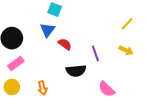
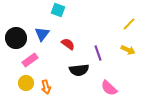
blue triangle: (48, 30) -> (42, 34), moved
pink rectangle: (16, 64) -> (30, 60), moved
yellow circle: (12, 87) -> (26, 83), moved

